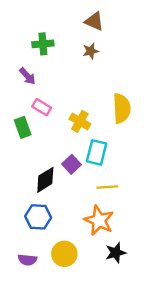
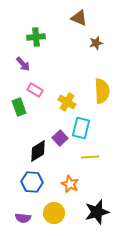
brown star: (91, 51) -> (96, 43), moved
orange star: (99, 220) -> (70, 184), moved, size x0.7
black star: (116, 253) -> (97, 212), size x1.4

